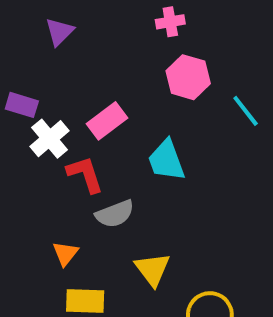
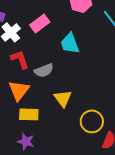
red L-shape: (85, 174) -> (20, 59), moved
orange triangle: (65, 253) -> (19, 90), size x1.6

